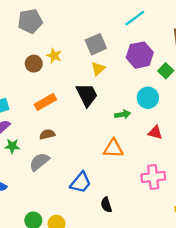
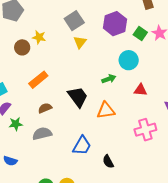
black trapezoid: (87, 95) -> (78, 97), moved
gray semicircle: (39, 162) -> (42, 134), turned 36

